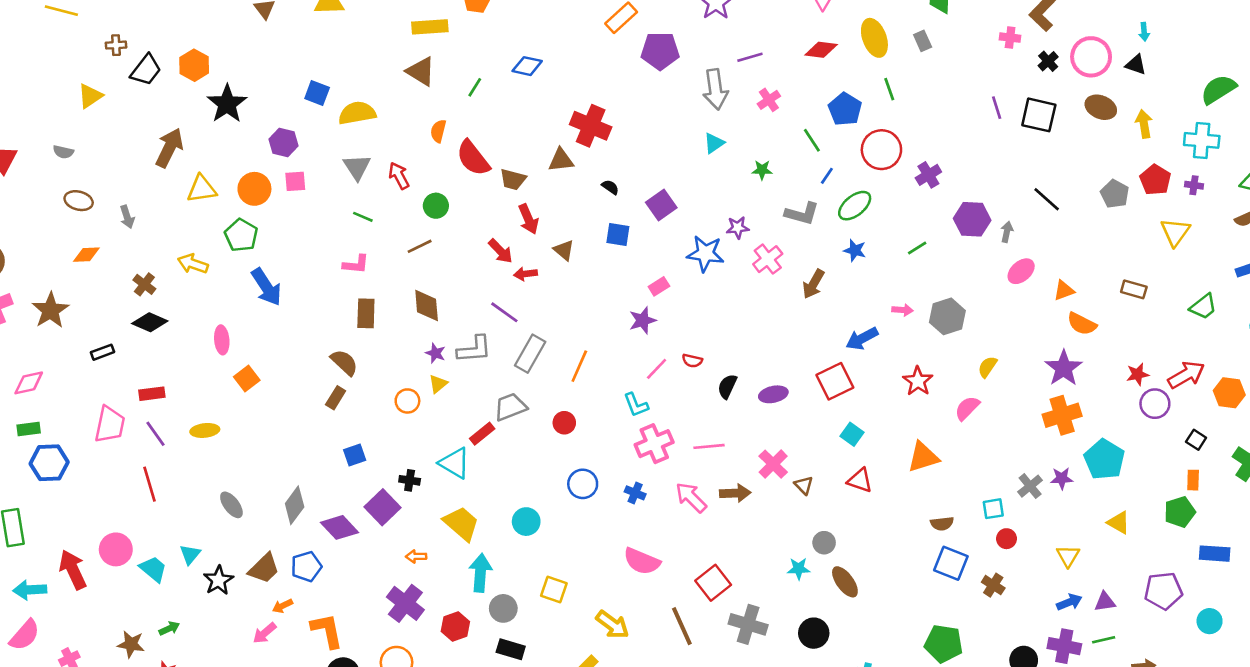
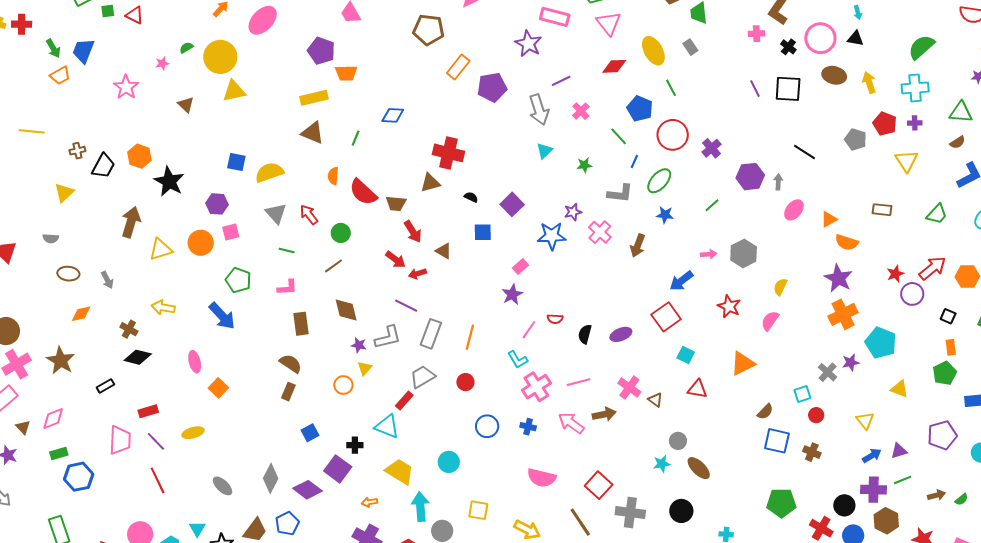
green pentagon: (241, 235) -> (238, 280), moved
brown semicircle: (942, 524) -> (765, 412), turned -30

